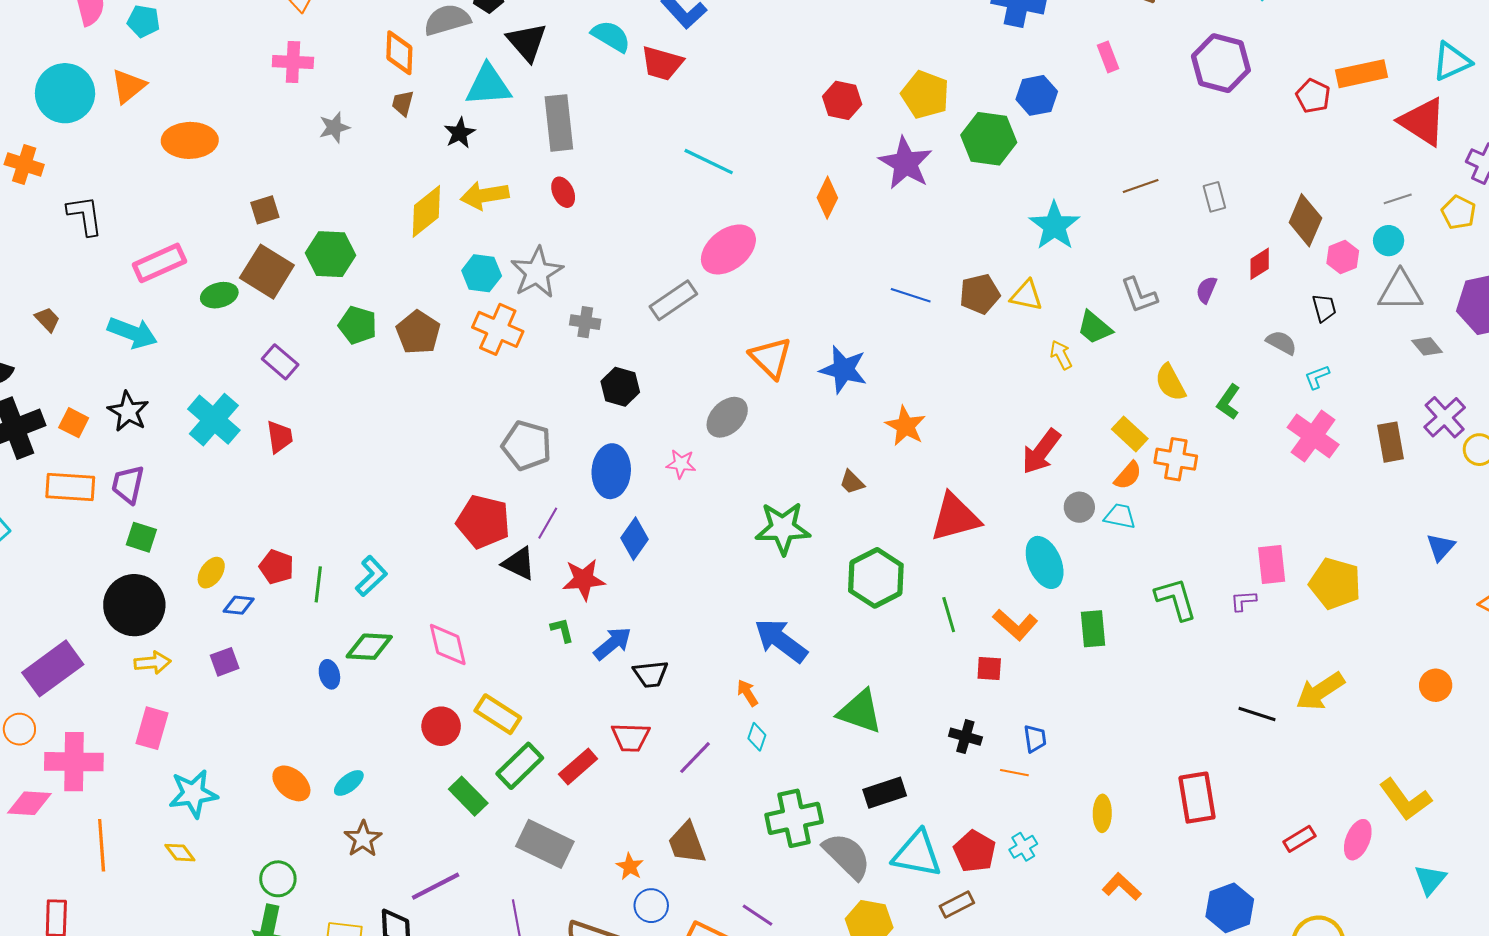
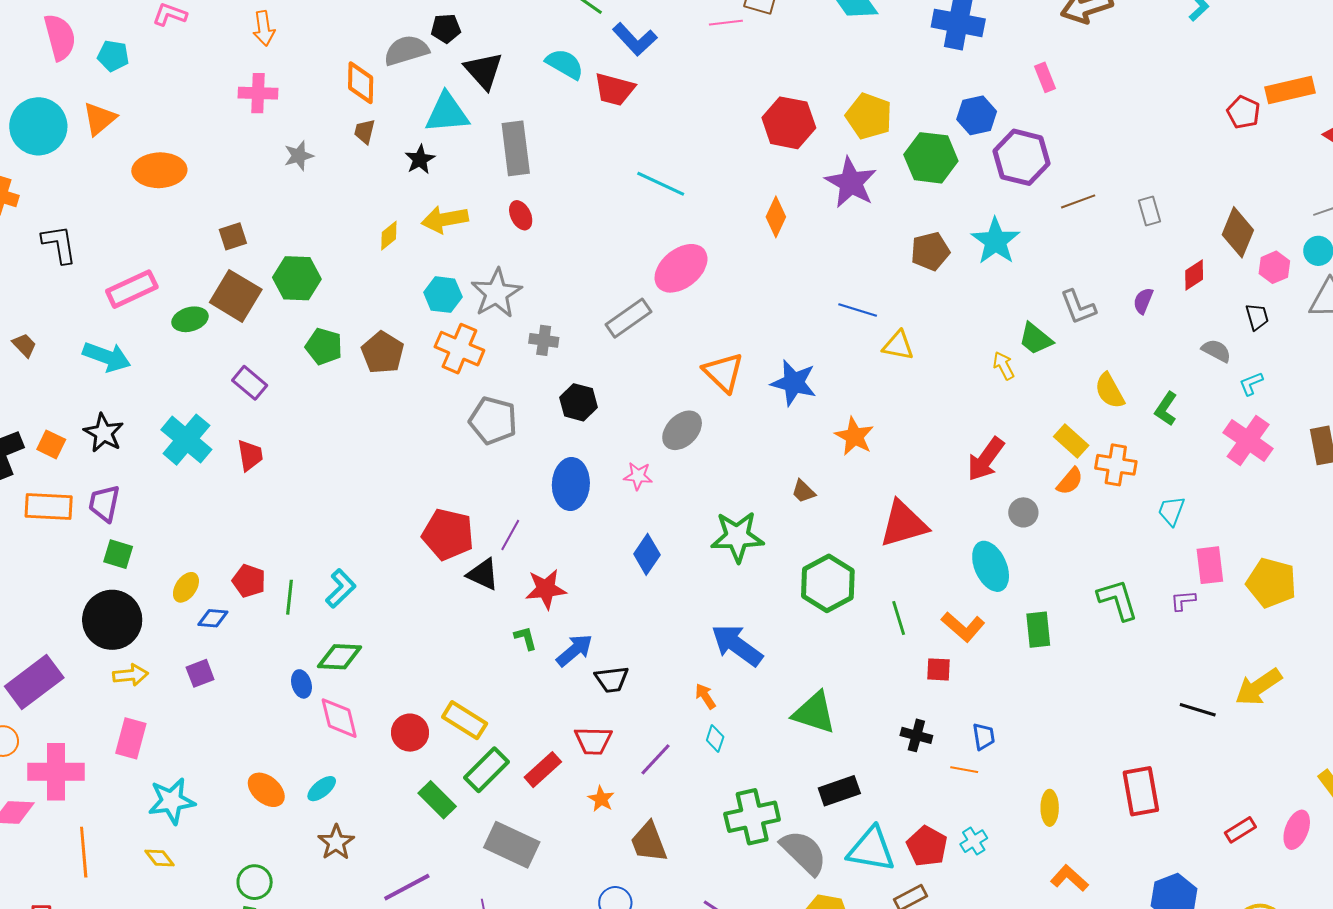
purple hexagon: (1221, 63) -> (1021, 157), moved
red hexagon: (842, 100) -> (789, 123), size x1.4
yellow diamond: (426, 211) -> (389, 236), size x0.6
brown pentagon: (980, 294) -> (930, 251), moved
yellow triangle: (1026, 295) -> (898, 345), moved
gray pentagon: (527, 445) -> (493, 421), moved
cyan trapezoid: (1120, 516) -> (1171, 511), moved, turned -80
blue diamond: (634, 539) -> (647, 554), moved
pink diamond: (448, 645) -> (339, 718), moved
orange star: (630, 867) -> (601, 799), moved

